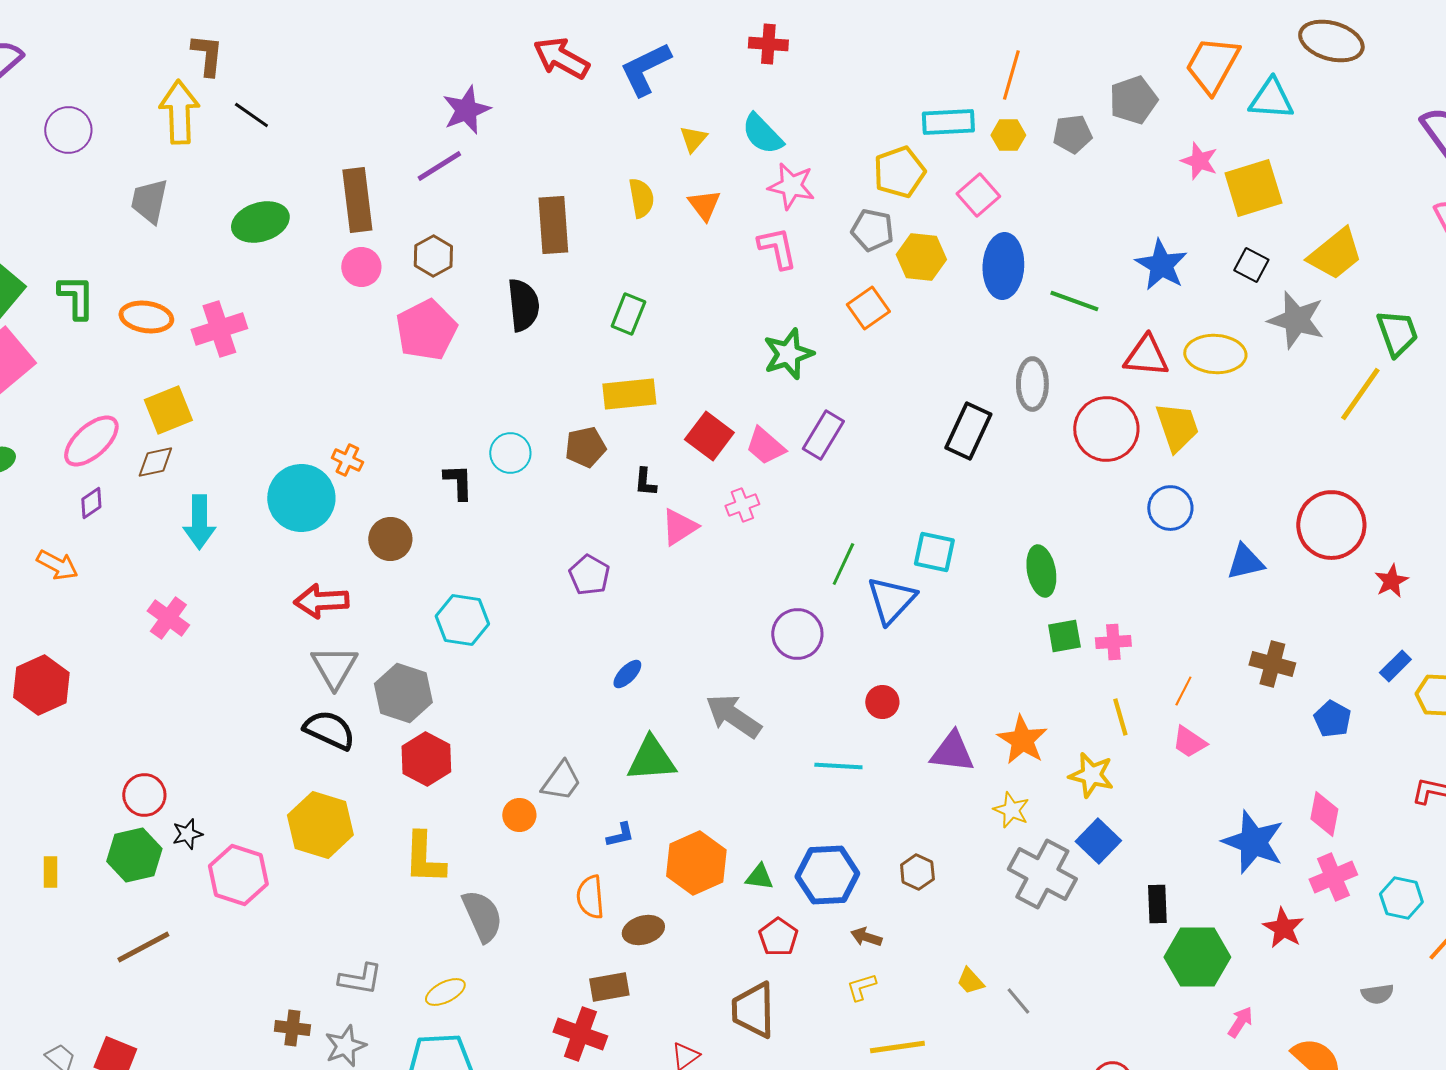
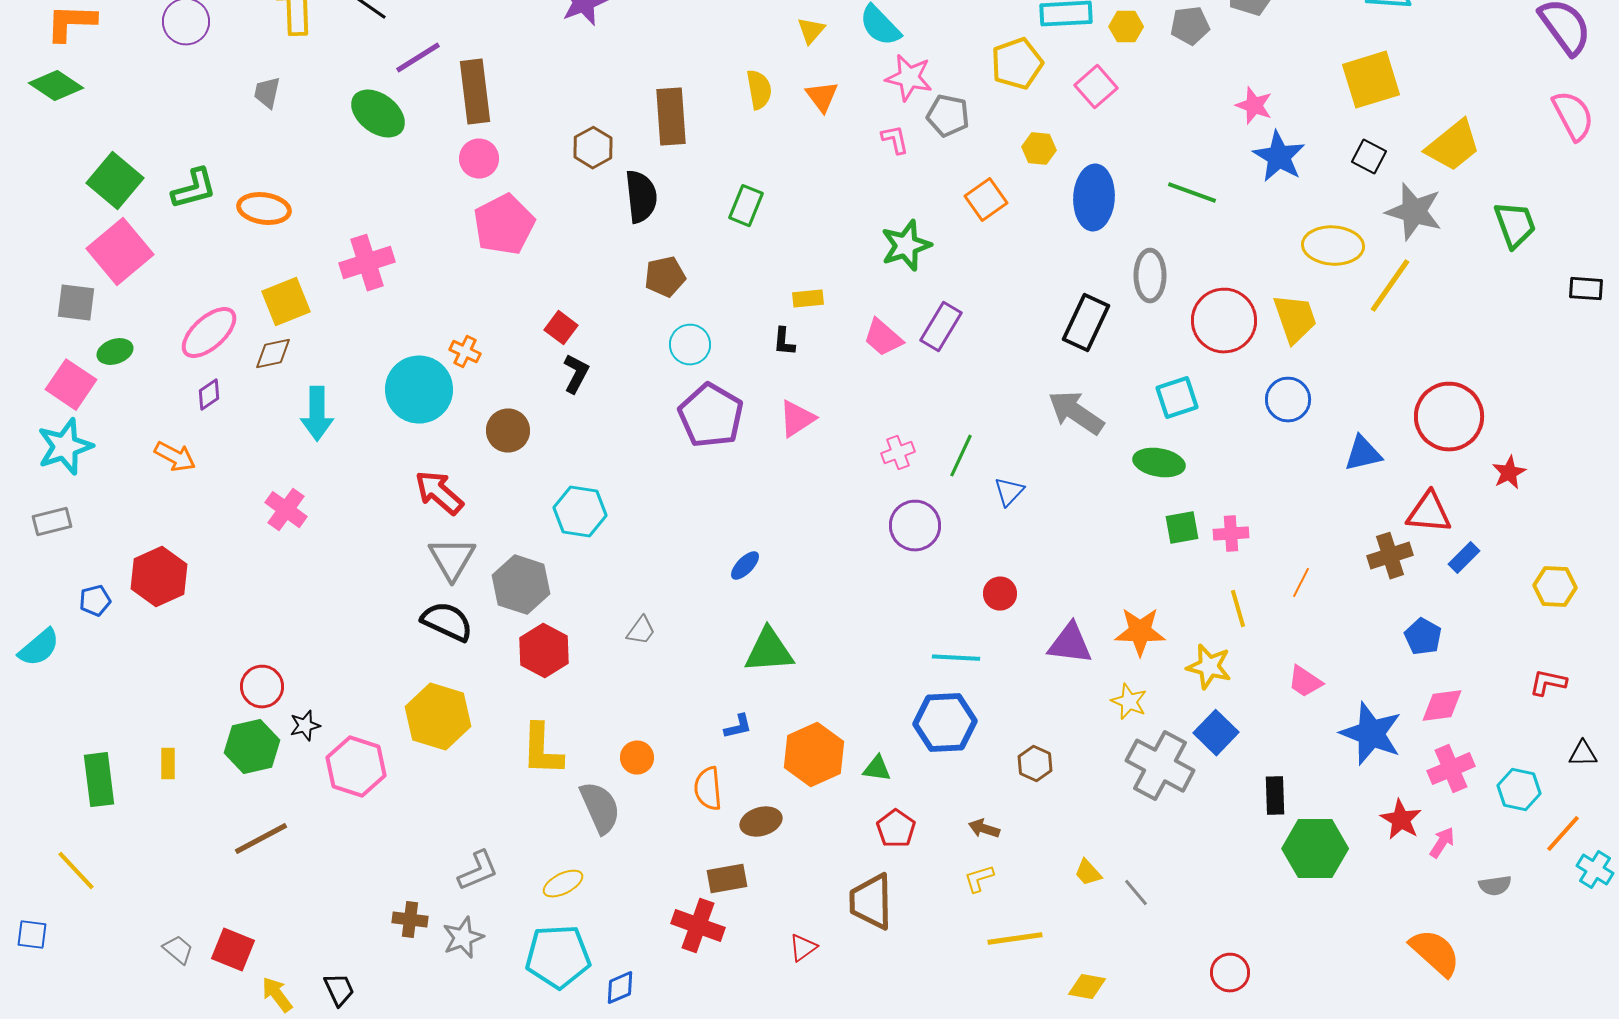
pink star: (1199, 161) -> (1254, 106), moved
purple line: (439, 166) -> (418, 58), moved
gray trapezoid: (149, 201) -> (267, 93), size x0.7
green ellipse: (260, 222) -> (378, 114), turned 54
gray pentagon: (872, 230) -> (948, 116), moved
pink L-shape: (777, 248) -> (895, 140), size x0.7
brown hexagon: (433, 256) -> (593, 148), moved
yellow hexagon: (921, 257) -> (1039, 149), size x0.7
blue ellipse: (1003, 266) -> (1094, 198), moved
green L-shape: (76, 297) -> (194, 189), turned 75
pink cross: (219, 329) -> (367, 263), moved
pink pentagon: (426, 330) -> (504, 225), moved
red triangle: (1146, 356) -> (1429, 513), moved
yellow rectangle: (629, 394) -> (808, 299), moved, size x0.6
yellow line: (1360, 394) -> (1390, 286), moved
red square: (709, 436) -> (561, 328), moved, size x0.7
brown pentagon: (585, 447) -> (665, 277), moved
cyan circle: (510, 453) -> (690, 345), moved
black L-shape: (458, 482) -> (576, 374), turned 30
black L-shape: (645, 482) -> (784, 342), moved
pink cross: (742, 505) -> (898, 453), moved
cyan square: (934, 552) -> (1177, 398), moved, turned -30
green ellipse: (1041, 571) -> (1159, 463), turned -69
purple pentagon: (589, 575) -> (711, 416), moved, size x1.6
blue triangle: (891, 600) -> (1009, 492), size x0.6
red arrow: (321, 601) -> (439, 493), turned 44
brown cross: (1272, 664) -> (1390, 556), turned -33
blue rectangle: (1395, 666) -> (1464, 558), moved
gray arrow: (733, 716) -> (1076, 413), moved
blue pentagon: (1332, 719) -> (1423, 637), moved
orange star: (1022, 740) -> (1140, 632), turned -30
pink trapezoid: (1189, 742) -> (1305, 682), moved
gray trapezoid: (561, 781) -> (641, 631), moved, size x0.7
pink diamond: (1324, 814) -> (1442, 706), turned 72
orange circle: (519, 815) -> (637, 758), moved
blue hexagon: (827, 875) -> (945, 723), moved
gray L-shape: (360, 979) -> (478, 871), turned -33
pink arrow: (1240, 1022) -> (1442, 843), moved

